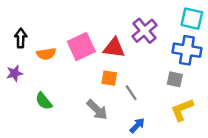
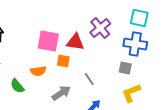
pink square: (81, 47) -> (48, 41), turned 35
orange semicircle: (46, 54) -> (38, 71), moved
orange square: (109, 78) -> (63, 61), moved
gray arrow: (97, 110) -> (61, 93), turned -78

